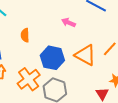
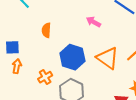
orange cross: (29, 79) -> (45, 77), size x0.6

